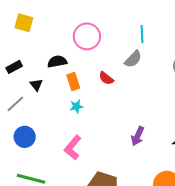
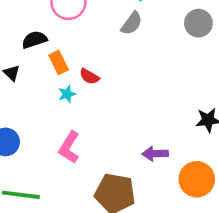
red semicircle: (106, 78) -> (89, 76), moved
purple arrow: (138, 136) -> (155, 154), moved, turned 72

